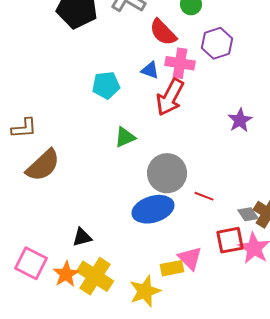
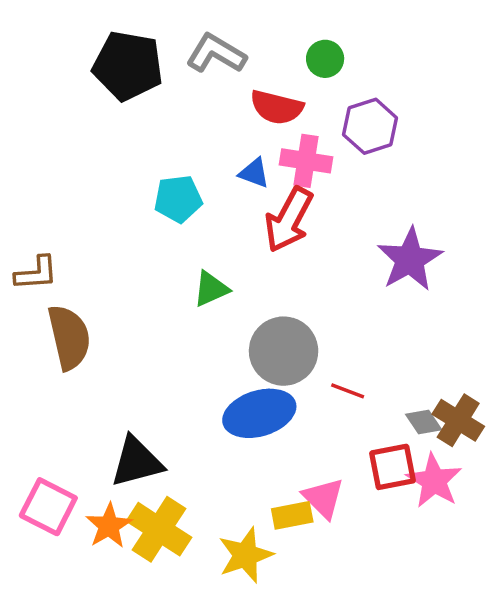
red semicircle: (163, 32) -> (277, 107), turned -32
purple star: (240, 120) -> (410, 259), size x1.5
brown semicircle: (43, 165) -> (69, 337), turned -60
black triangle: (82, 237) -> (137, 462), size x1.6

